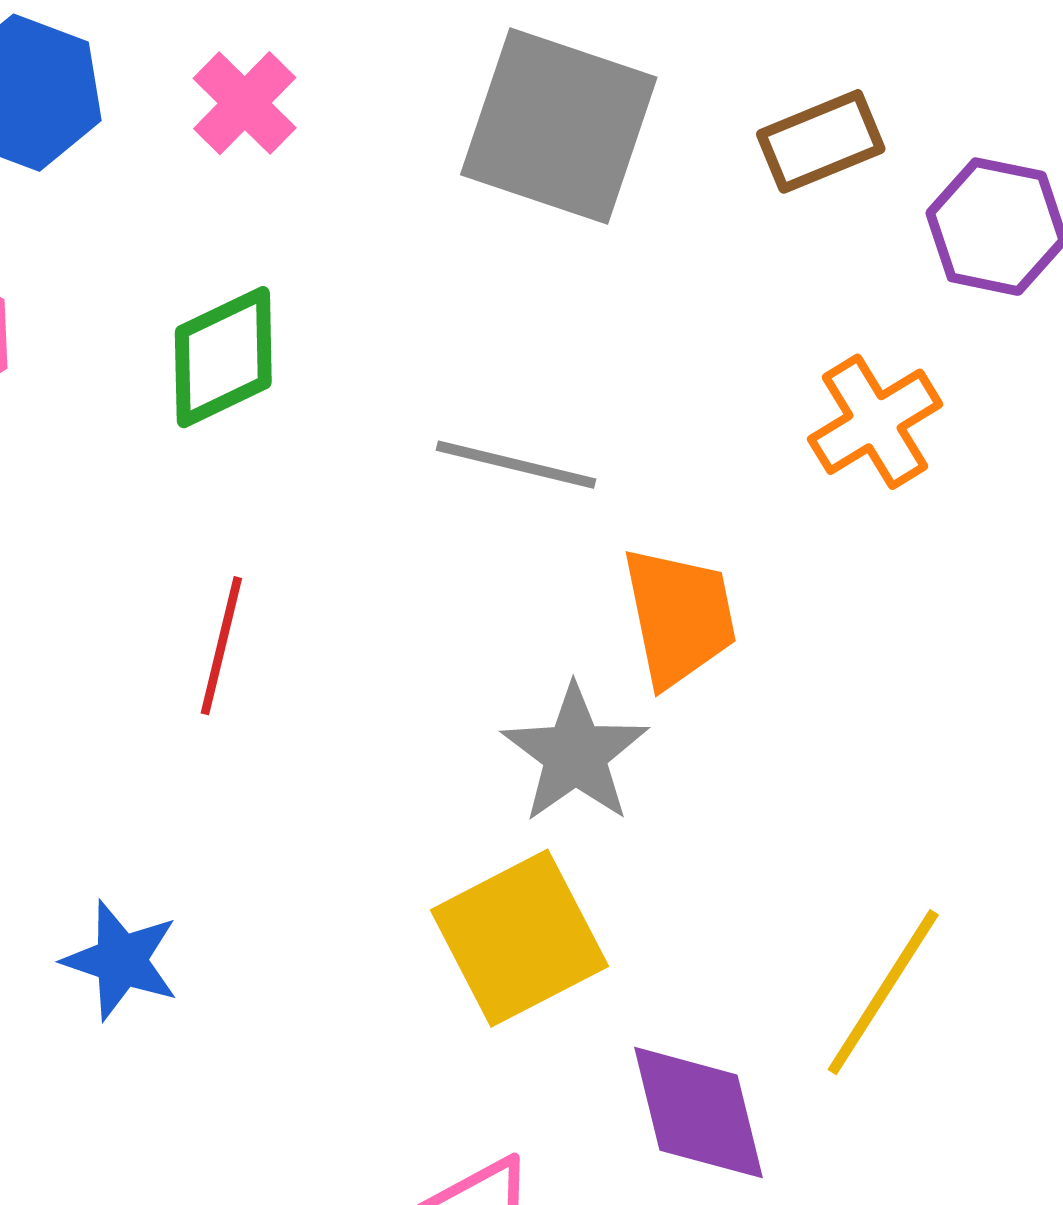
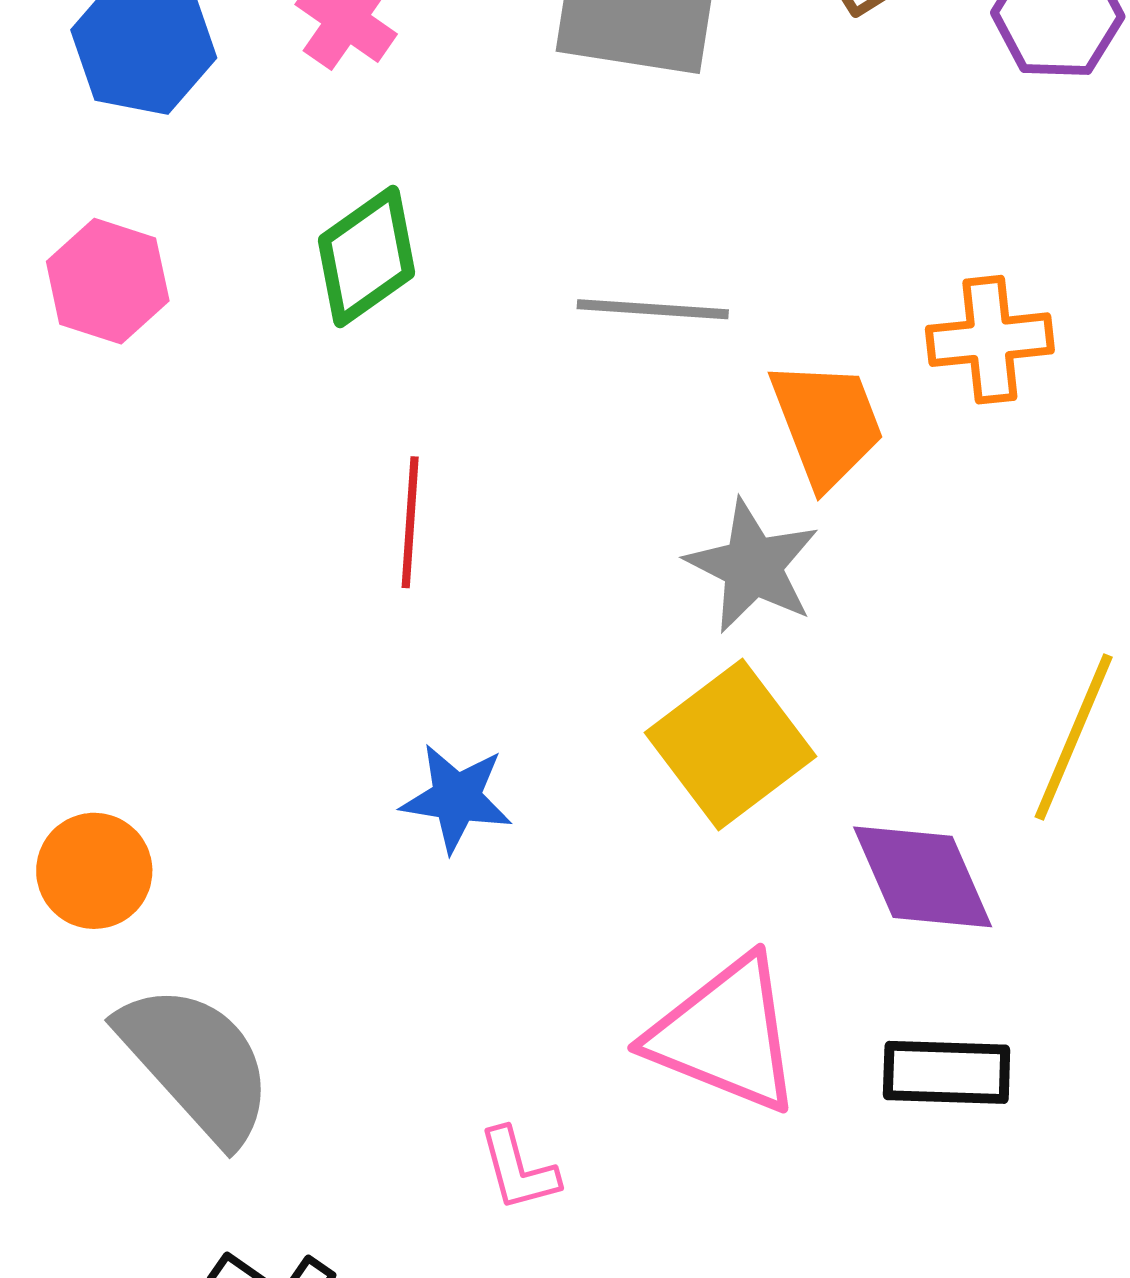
orange cross: (875, 422) -> (990, 340), moved, turned 35
blue star: (121, 960) -> (457, 798), moved

